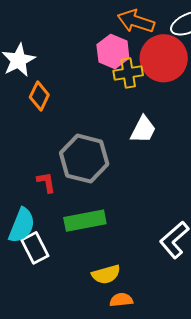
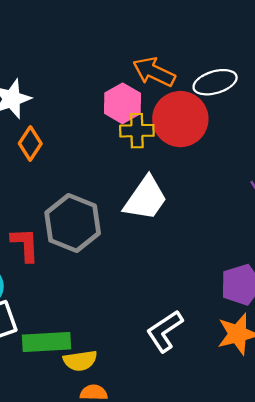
white trapezoid: (143, 130) -> (146, 199), size x1.4
red L-shape: (46, 182) -> (25, 245), size x1.4
green rectangle: (85, 221) -> (47, 342), moved

